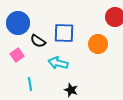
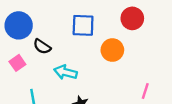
blue square: (64, 33) -> (83, 25), moved

